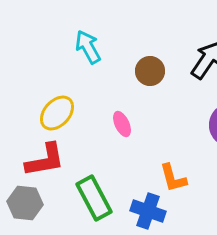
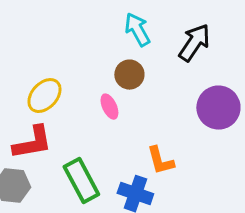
cyan arrow: (88, 47) -> (137, 30), moved
brown circle: (150, 71) -> (129, 75), moved

